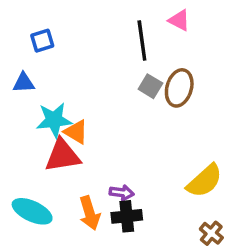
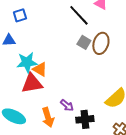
black line: (142, 41) -> (79, 15), turned -35
purple arrow: (122, 193) -> (67, 105), turned 32
black cross: (127, 216) -> (85, 119), moved

